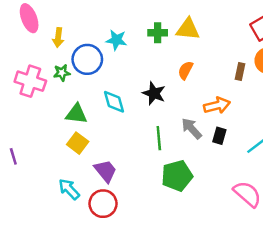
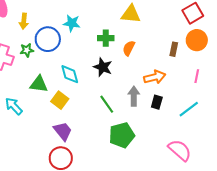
green cross: (158, 33) -> (106, 38), moved
gray arrow: (192, 128) -> (134, 96), turned 42
green line: (159, 138) -> (107, 104), turned -30
yellow square: (78, 143) -> (60, 100), moved
cyan arrow: (69, 189) -> (14, 106), moved

